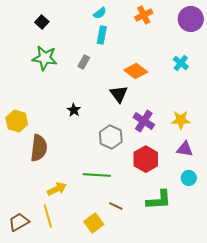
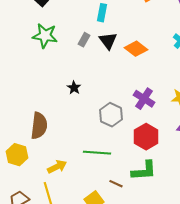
black triangle: (119, 94) -> (108, 41), moved
yellow hexagon: (17, 121) -> (17, 155), moved
green L-shape: (159, 200) -> (144, 171), moved

